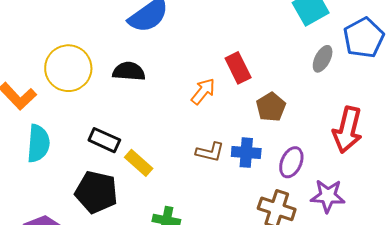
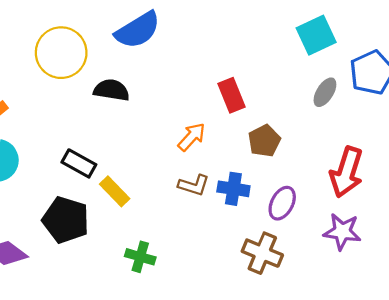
yellow circle: (68, 68) -> (61, 53), moved
orange arrow: (203, 91) -> (192, 137), moved
purple star: (328, 196) -> (342, 232), moved

